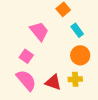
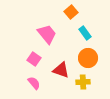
pink semicircle: (26, 80) -> (34, 83), size x0.6
red triangle: (53, 82) -> (61, 70), moved

